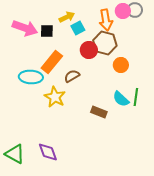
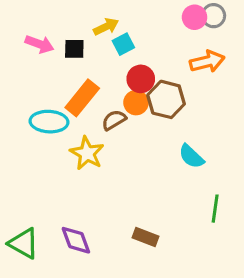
orange arrow: (106, 20) -> (207, 62), moved, turned -95
pink arrow: (25, 28) -> (40, 44), size x0.7
brown hexagon: (105, 43) -> (166, 99), moved
orange circle: (121, 65) -> (136, 103), moved
green line: (136, 97) -> (215, 209), moved
brown rectangle: (99, 112) -> (146, 237), moved

